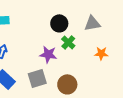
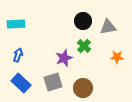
black circle: (59, 23) -> (83, 21), moved
purple star: (48, 54) -> (64, 58), turned -30

